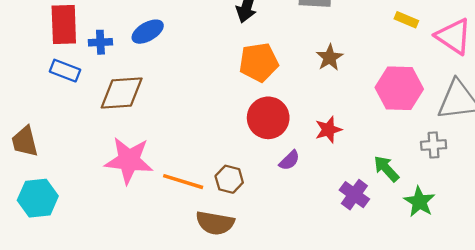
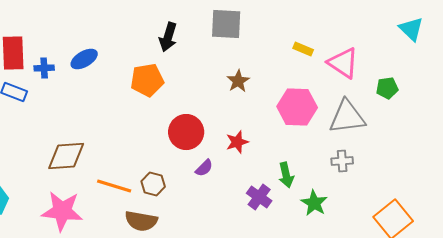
orange pentagon: (259, 62) -> (147, 80), moved
brown diamond: (122, 93) -> (66, 156), moved
gray cross: (434, 145) -> (342, 161), moved
pink star: (129, 160) -> (62, 211), moved
green arrow: (386, 169) -> (286, 175), turned -150

